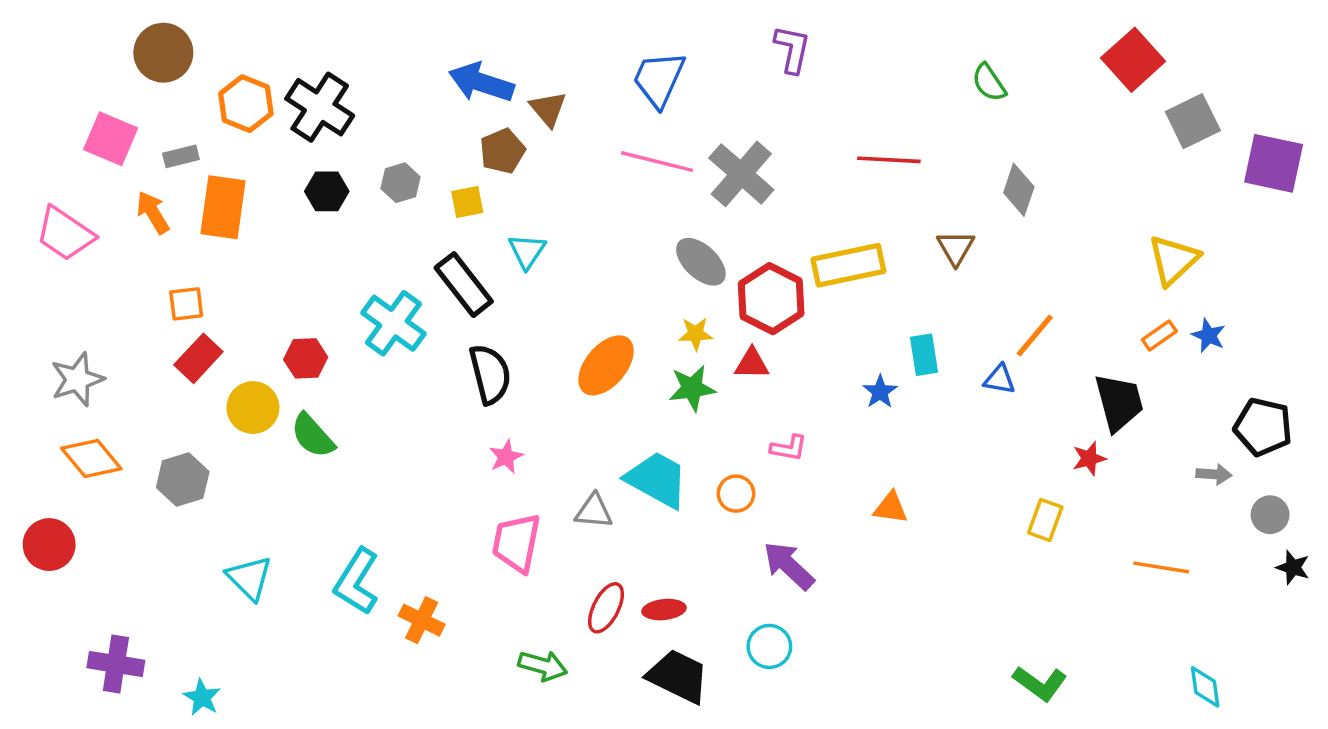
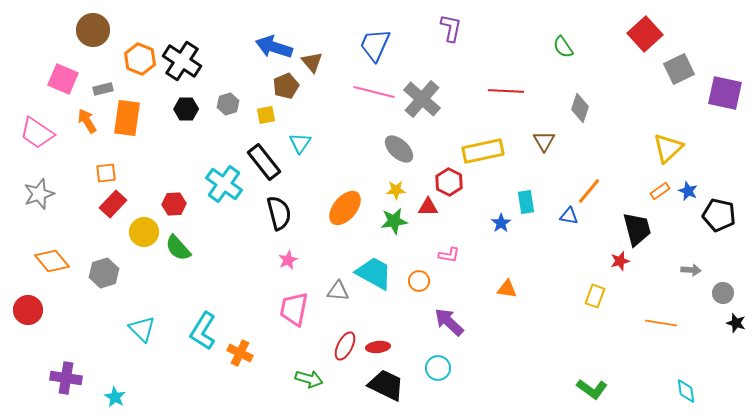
red hexagon: (771, 299) -> (449, 182), moved, size x0.7
gray star: (77, 379) -> (39, 194), moved
black pentagon: (1263, 427) -> (719, 215), moved

